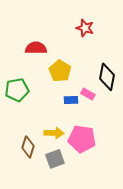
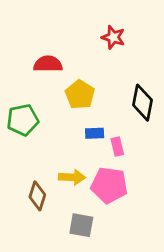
pink rectangle: (88, 94) -> (117, 147), moved, turned 48
gray square: (55, 159) -> (81, 225), moved, turned 30

